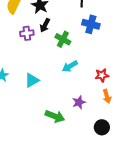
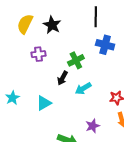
black arrow: (45, 25) -> (62, 78), moved
green cross: (63, 39) -> (76, 60), turned 35

